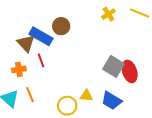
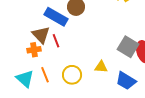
brown triangle: (26, 43) -> (41, 35), moved
yellow triangle: (86, 96) -> (101, 67), moved
yellow circle: (67, 106) -> (72, 75), moved

